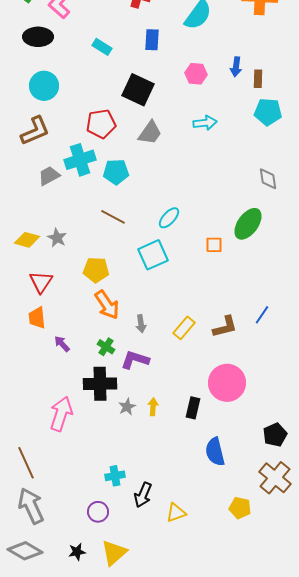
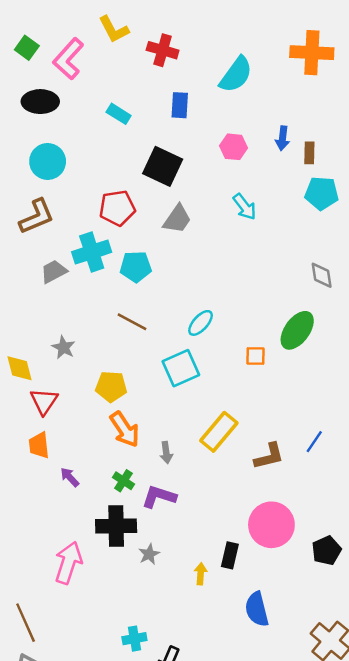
cyan arrow: (205, 123) -> (245, 207), turned 60
yellow diamond: (27, 240) -> (19, 368), moved, turned 60
yellow rectangle: (184, 328) -> (219, 432), moved, size x1.4
yellow arrow: (153, 407) -> (201, 574), moved
black pentagon: (275, 435) -> (327, 550), moved

